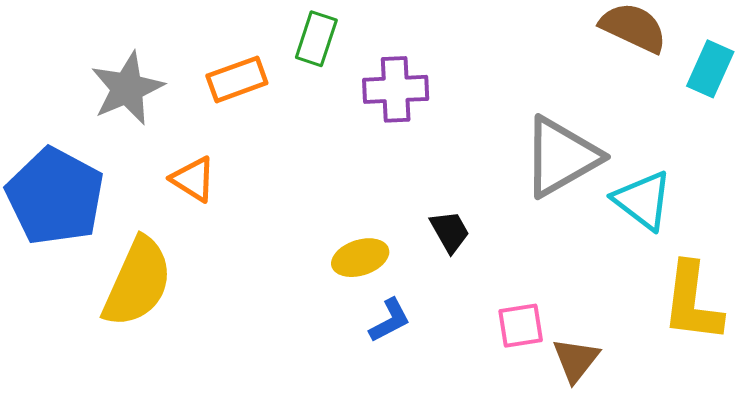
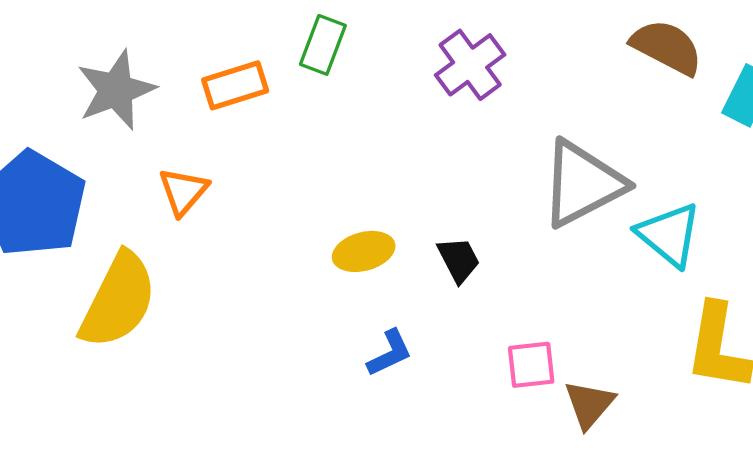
purple cross: (396, 89) -> (470, 65), moved, turned -36
orange triangle: (193, 179) -> (183, 191), turned 36
yellow ellipse: (360, 258) -> (364, 251), moved

